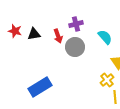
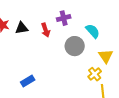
gray circle: (75, 47) -> (75, 46), moved
blue rectangle: (40, 87) -> (28, 81), size x0.6

